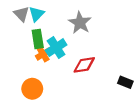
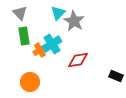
cyan triangle: (37, 14) -> (58, 13), moved
green rectangle: (38, 39) -> (24, 36), moved

